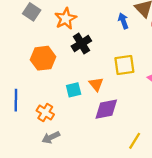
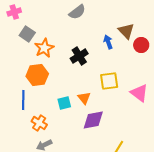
orange star: (66, 19) -> (44, 48), moved
black cross: (81, 44) -> (79, 56), moved
blue line: (16, 100) -> (23, 100), moved

